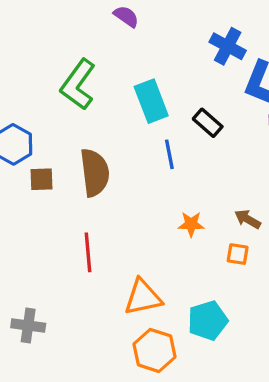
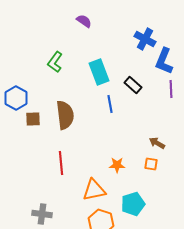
green L-shape: (78, 85) -> (55, 62), size x0.7
orange star: (191, 224) -> (117, 165), moved
gray cross: (28, 326) -> (42, 214), moved

